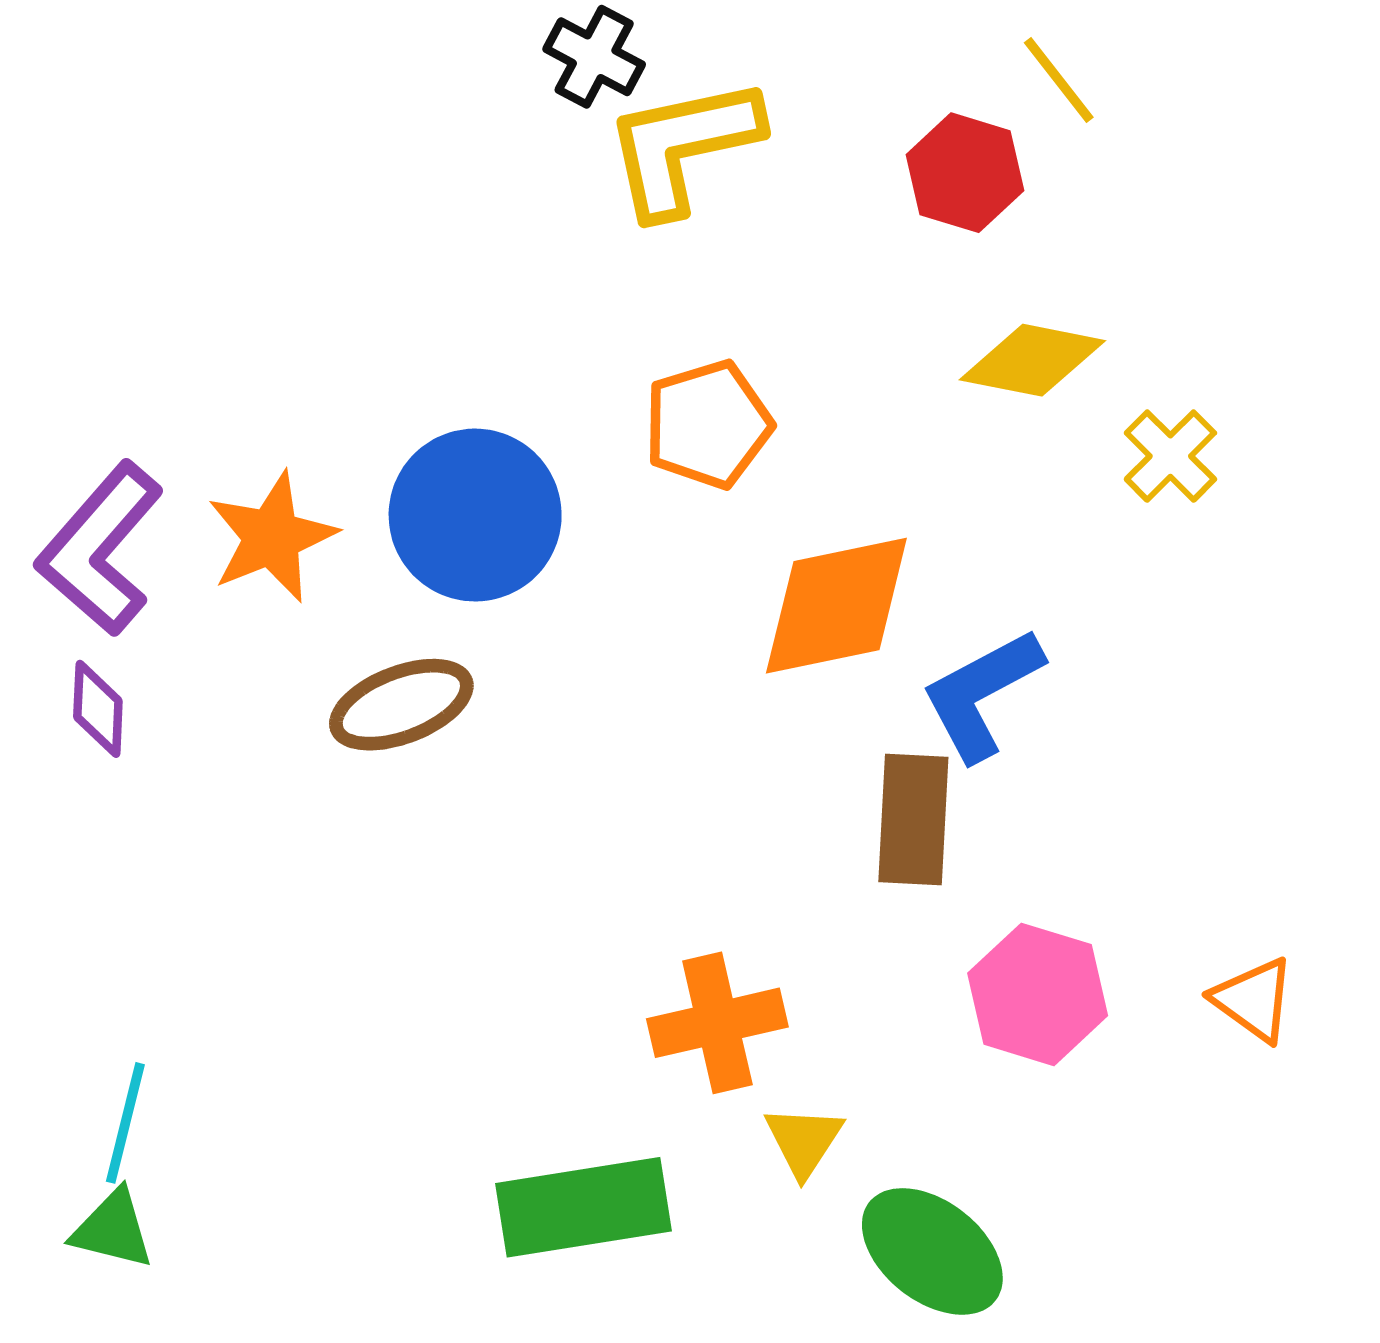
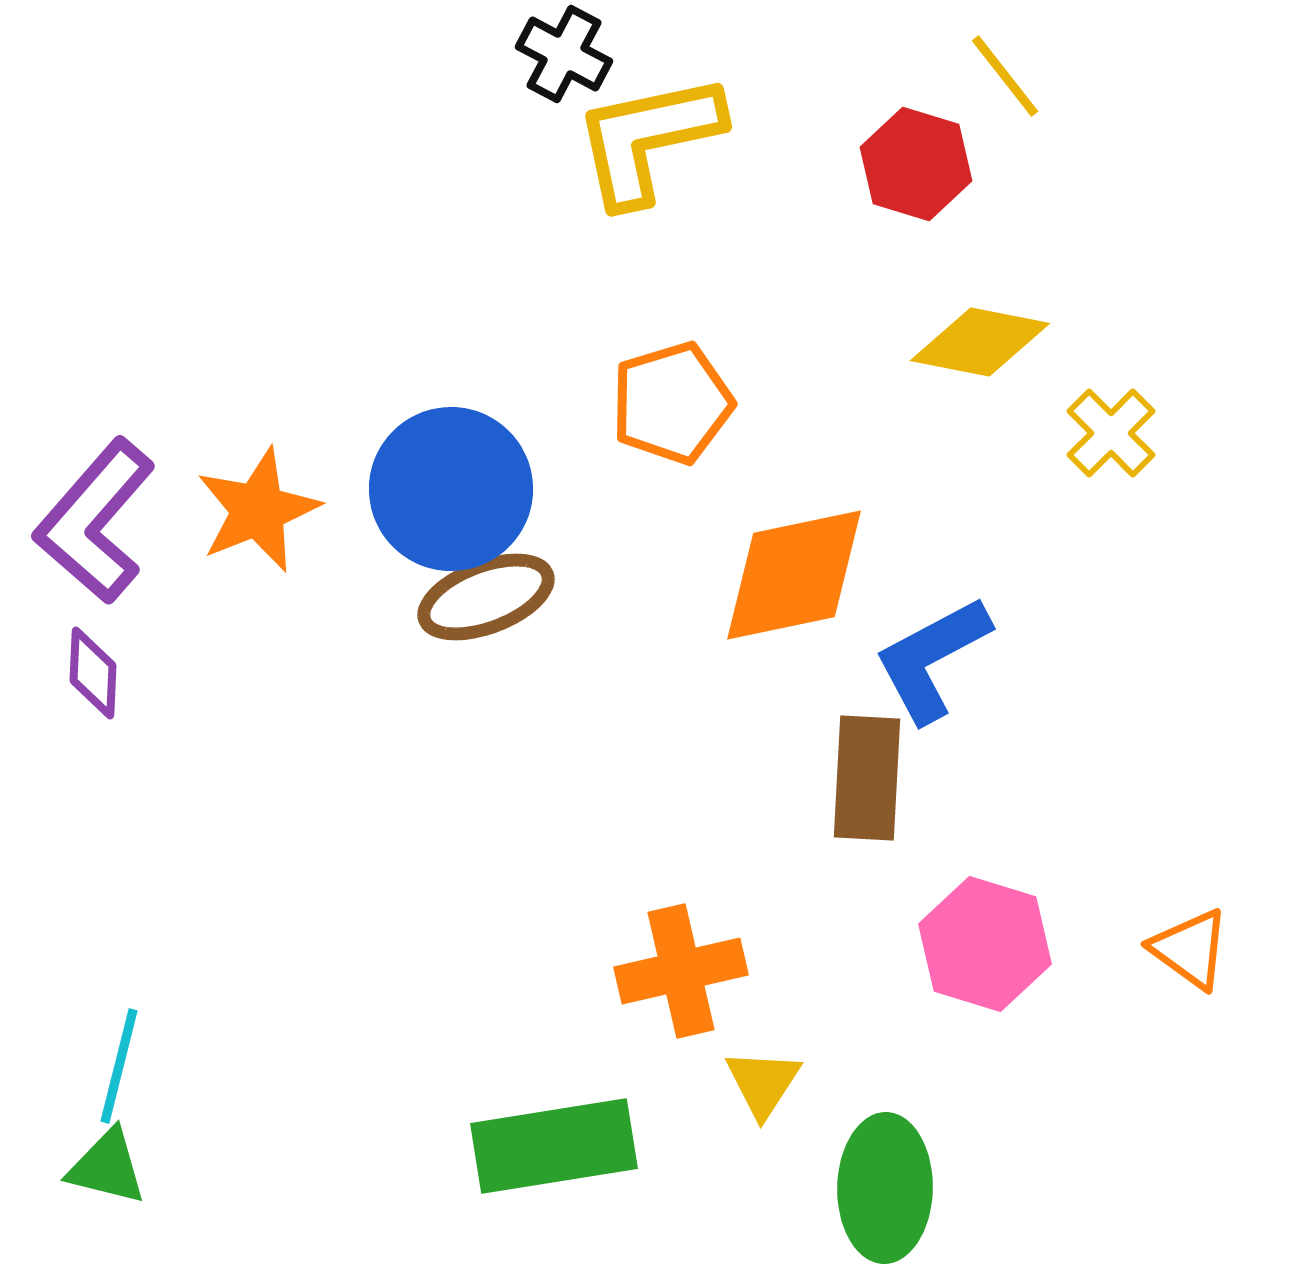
brown ellipse: (401, 705) -> (486, 597), moved
green ellipse: (932, 1251) -> (885, 1188), turned 53

